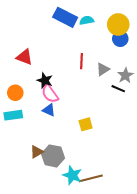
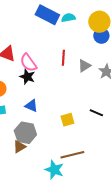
black line: (118, 89) -> (96, 113), moved
pink semicircle: (50, 94) -> (28, 63), moved
gray hexagon: (53, 156) -> (25, 133), moved
brown line: (91, 178) -> (72, 155), moved

